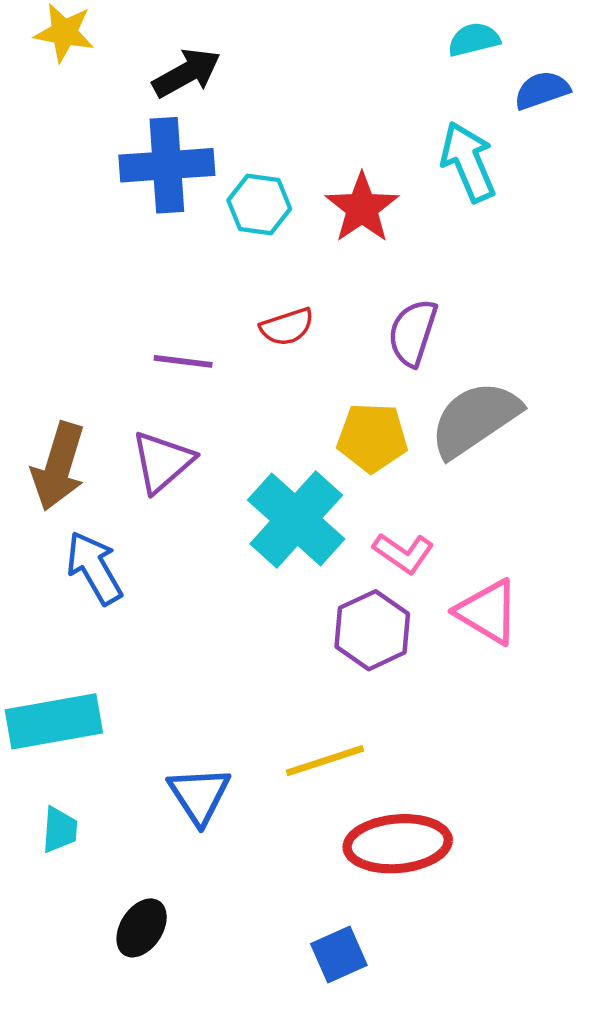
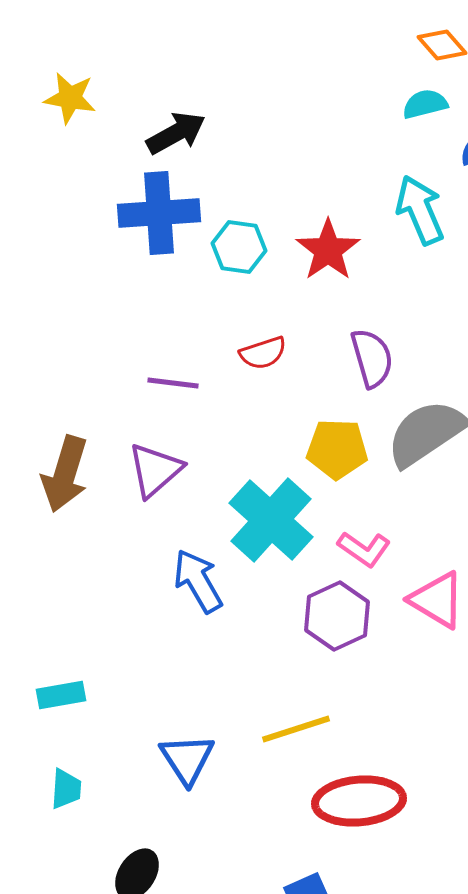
purple semicircle: (413, 333) -> (372, 358), turned 146
blue arrow: (94, 568) -> (198, 581), moved
cyan rectangle: (54, 721) -> (61, 695), size x0.6

